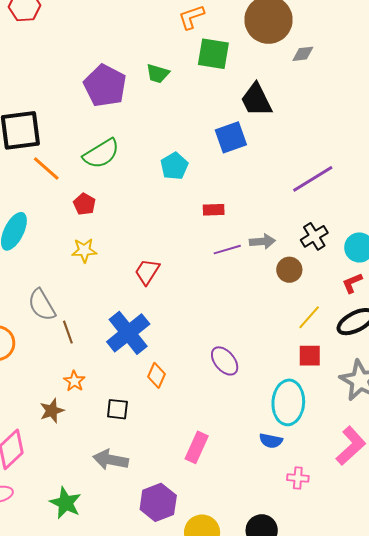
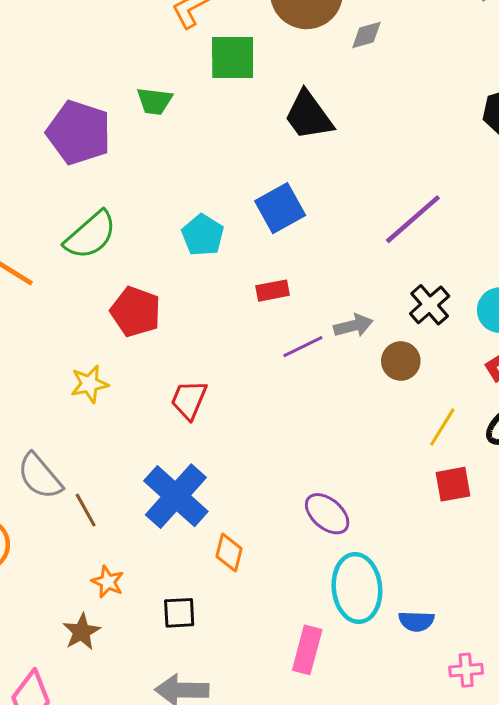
blue square: (231, 137) -> (280, 208), moved
red pentagon: (84, 204) -> (136, 312), moved, size x1.5
cyan ellipse: (288, 402) -> (357, 588), moved

